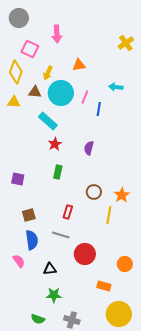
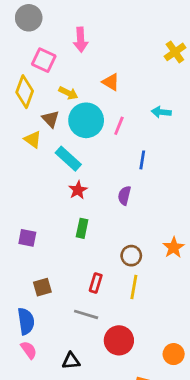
orange triangle: (79, 65) -> (111, 82), turned 40
yellow arrow: (48, 73) -> (68, 93), turned -88
brown triangle: (35, 92) -> (51, 119), turned 40
yellow triangle: (14, 102) -> (33, 139), moved, turned 32
blue line: (99, 109) -> (142, 160), moved
orange star: (122, 195) -> (174, 247), moved
yellow line: (109, 215) -> (134, 287), moved
blue semicircle: (32, 240) -> (26, 321), moved

